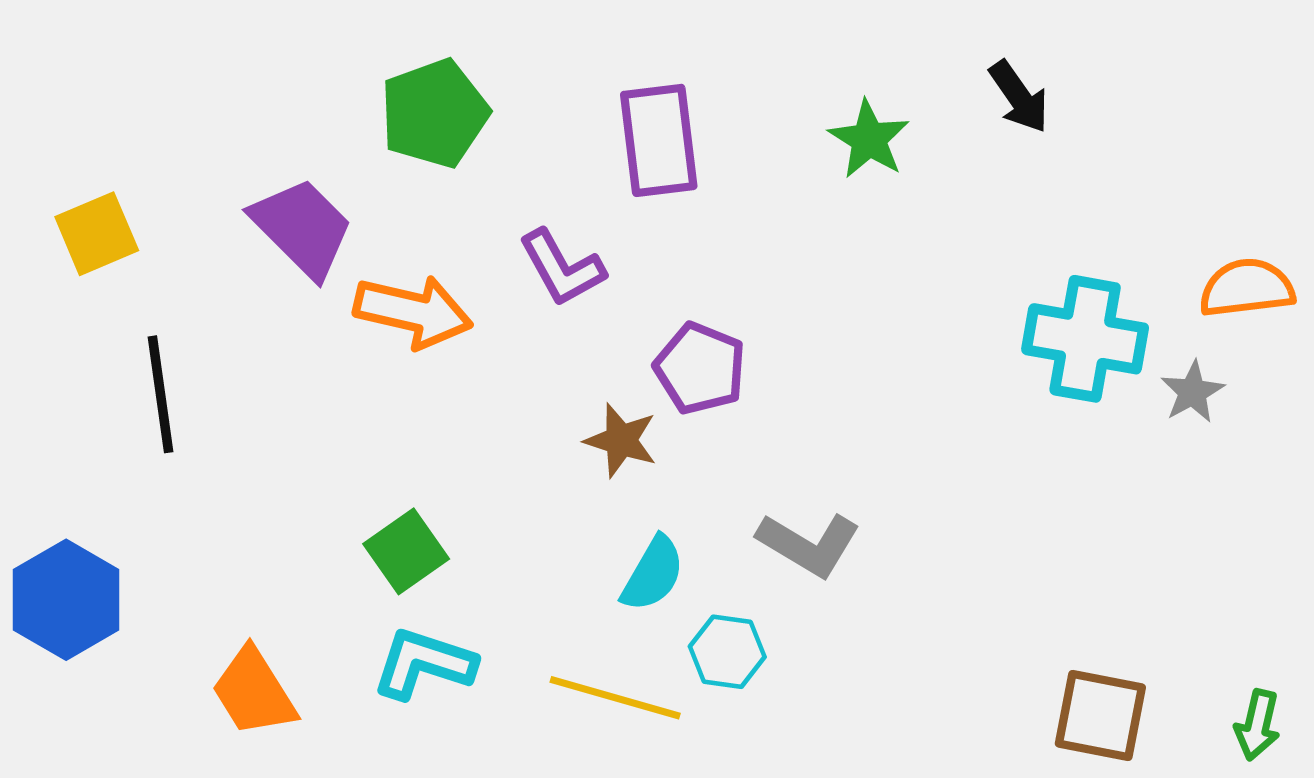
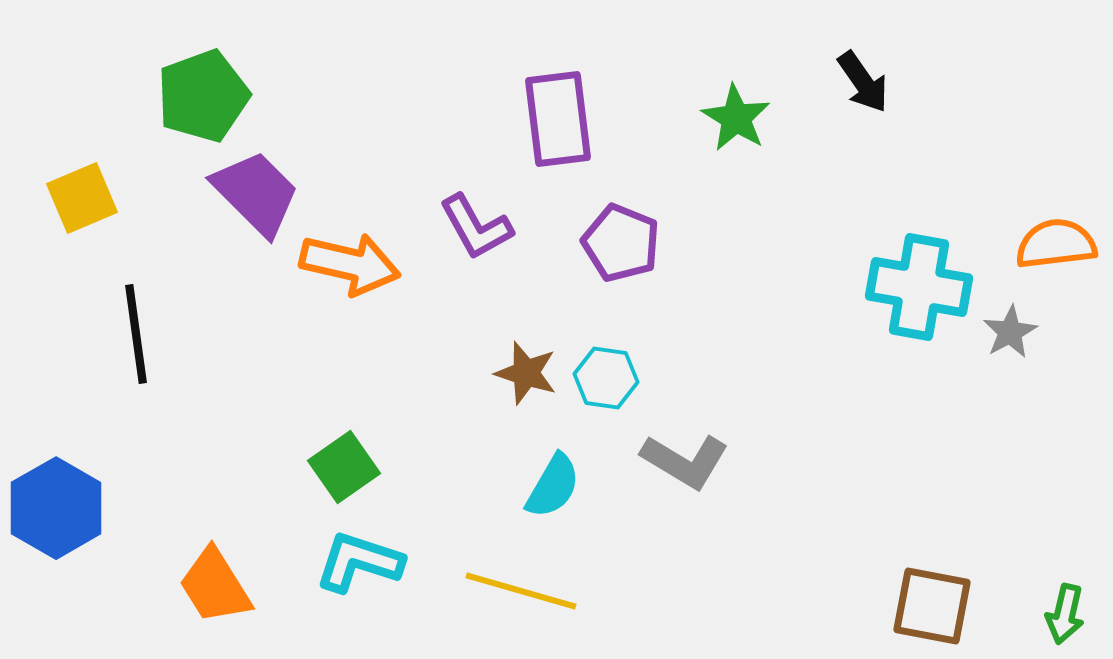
green pentagon: (434, 113) -> (203, 96), moved
purple pentagon: (700, 368) -> (621, 243), moved
cyan hexagon: (727, 652) -> (606, 378), moved

